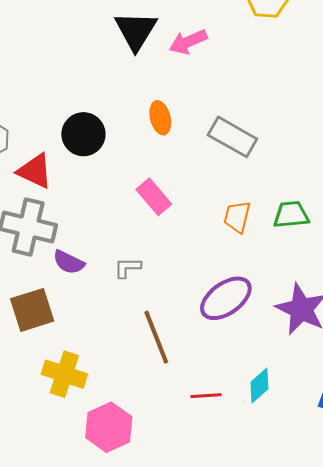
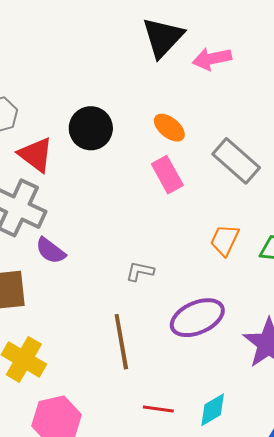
orange ellipse: (160, 118) -> (169, 128), turned -48
pink rectangle: (154, 197) -> (167, 175), moved
gray L-shape: (127, 268) -> (140, 271), moved

